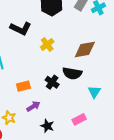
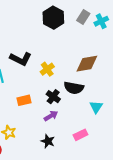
black L-shape: (21, 28) -> (21, 59), moved
yellow cross: (47, 44) -> (47, 69), moved
purple arrow: (33, 106) -> (51, 116), moved

